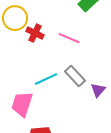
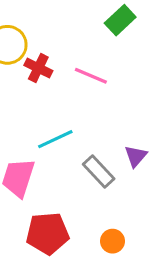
gray rectangle: (75, 76) -> (99, 172), moved

